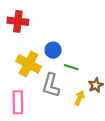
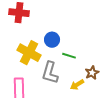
yellow arrow: (80, 98) -> (77, 85), turned -144

